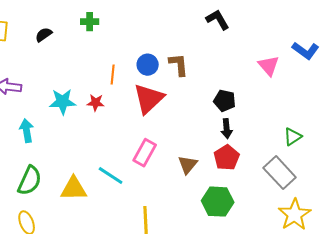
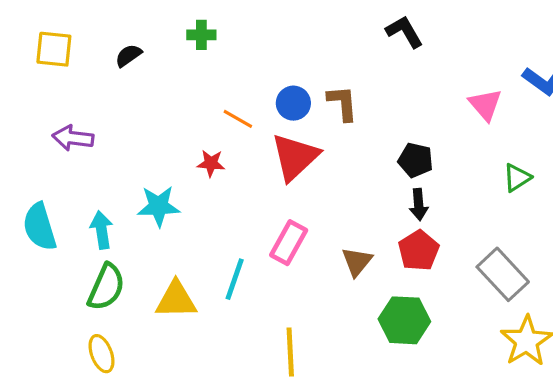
orange line: (113, 75) -> (238, 119), turned -66
cyan star: (63, 102) -> (159, 206), moved
cyan arrow: (27, 131) -> (101, 230), moved
green triangle: (293, 137) -> (517, 178), moved
cyan line: (111, 176) -> (235, 279), turned 76

